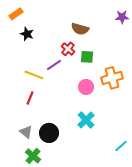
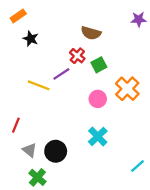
green square: (87, 57) -> (99, 65), turned -32
orange cross: (112, 78) -> (127, 89), turned -30
red line: (30, 98) -> (16, 125), moved

